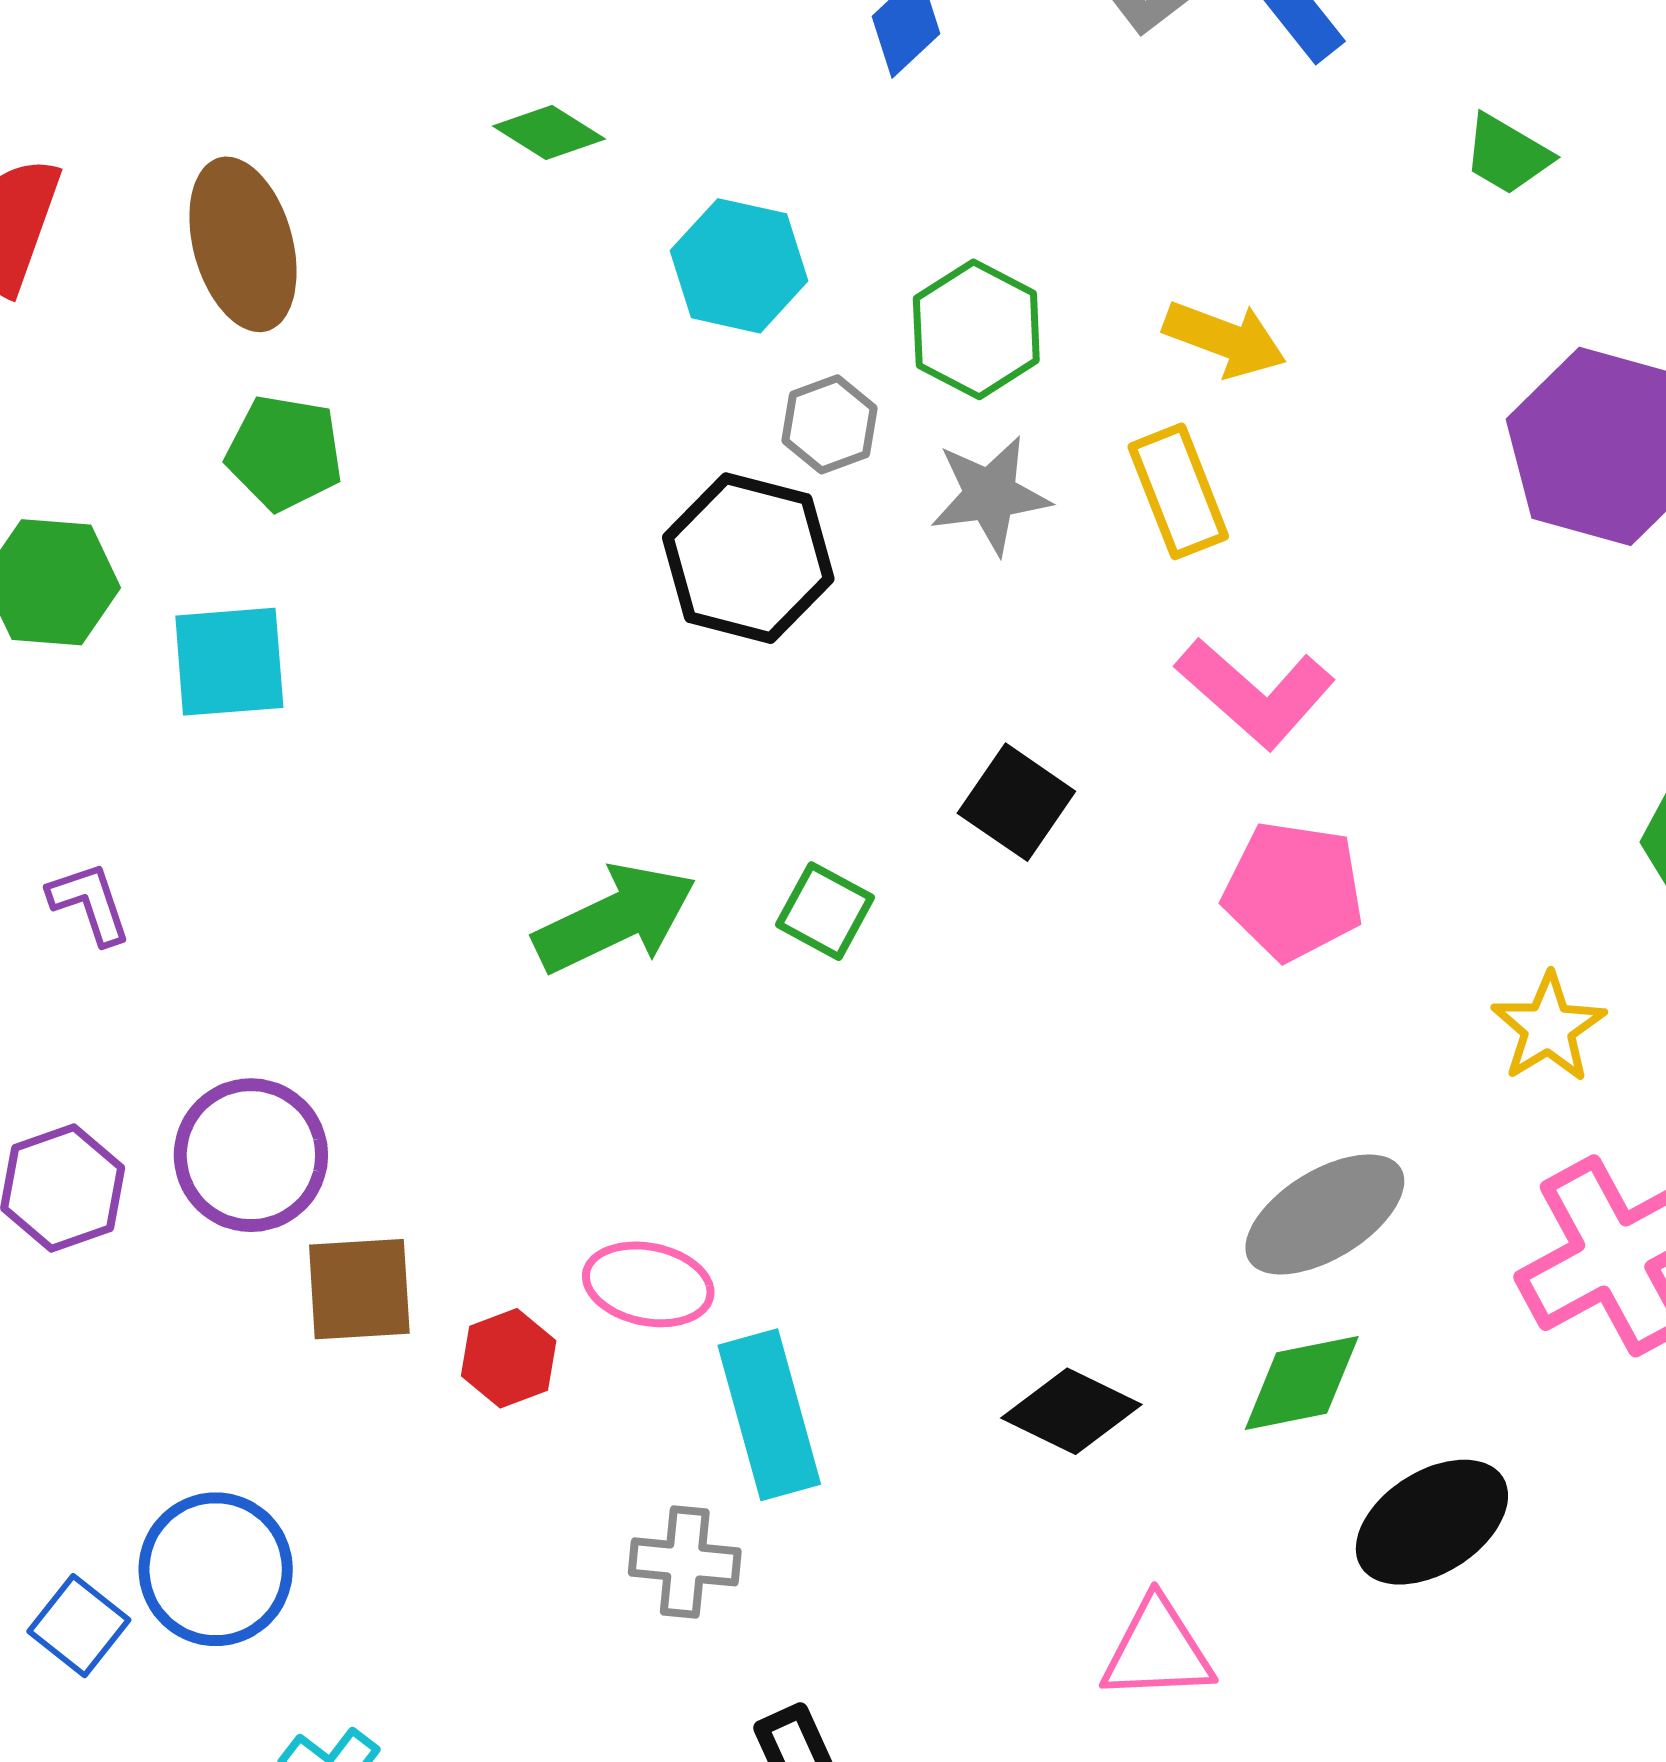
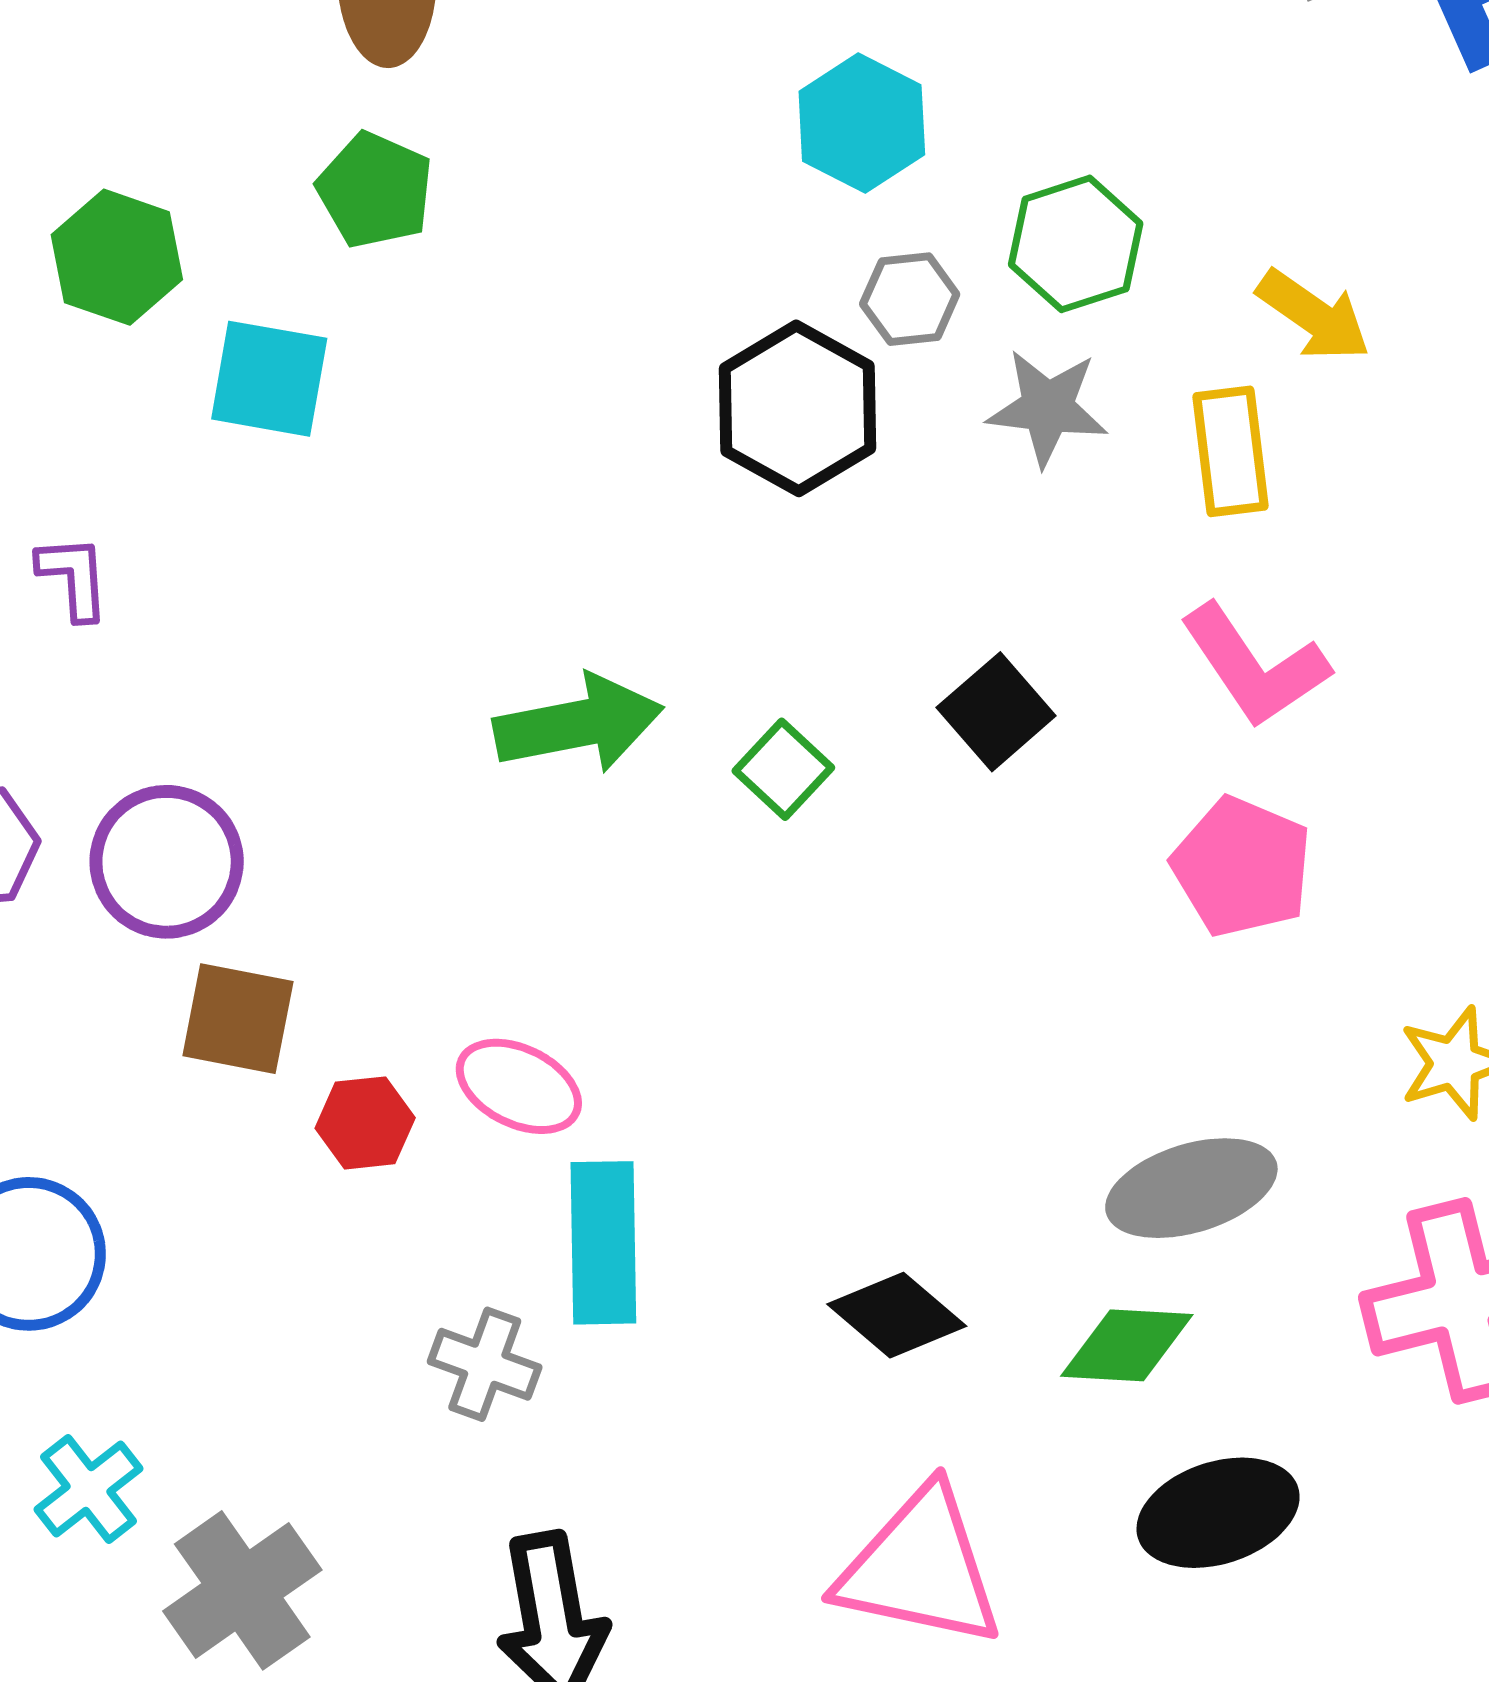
pink triangle: (1157, 1650) -> (920, 1568), size x1.5

